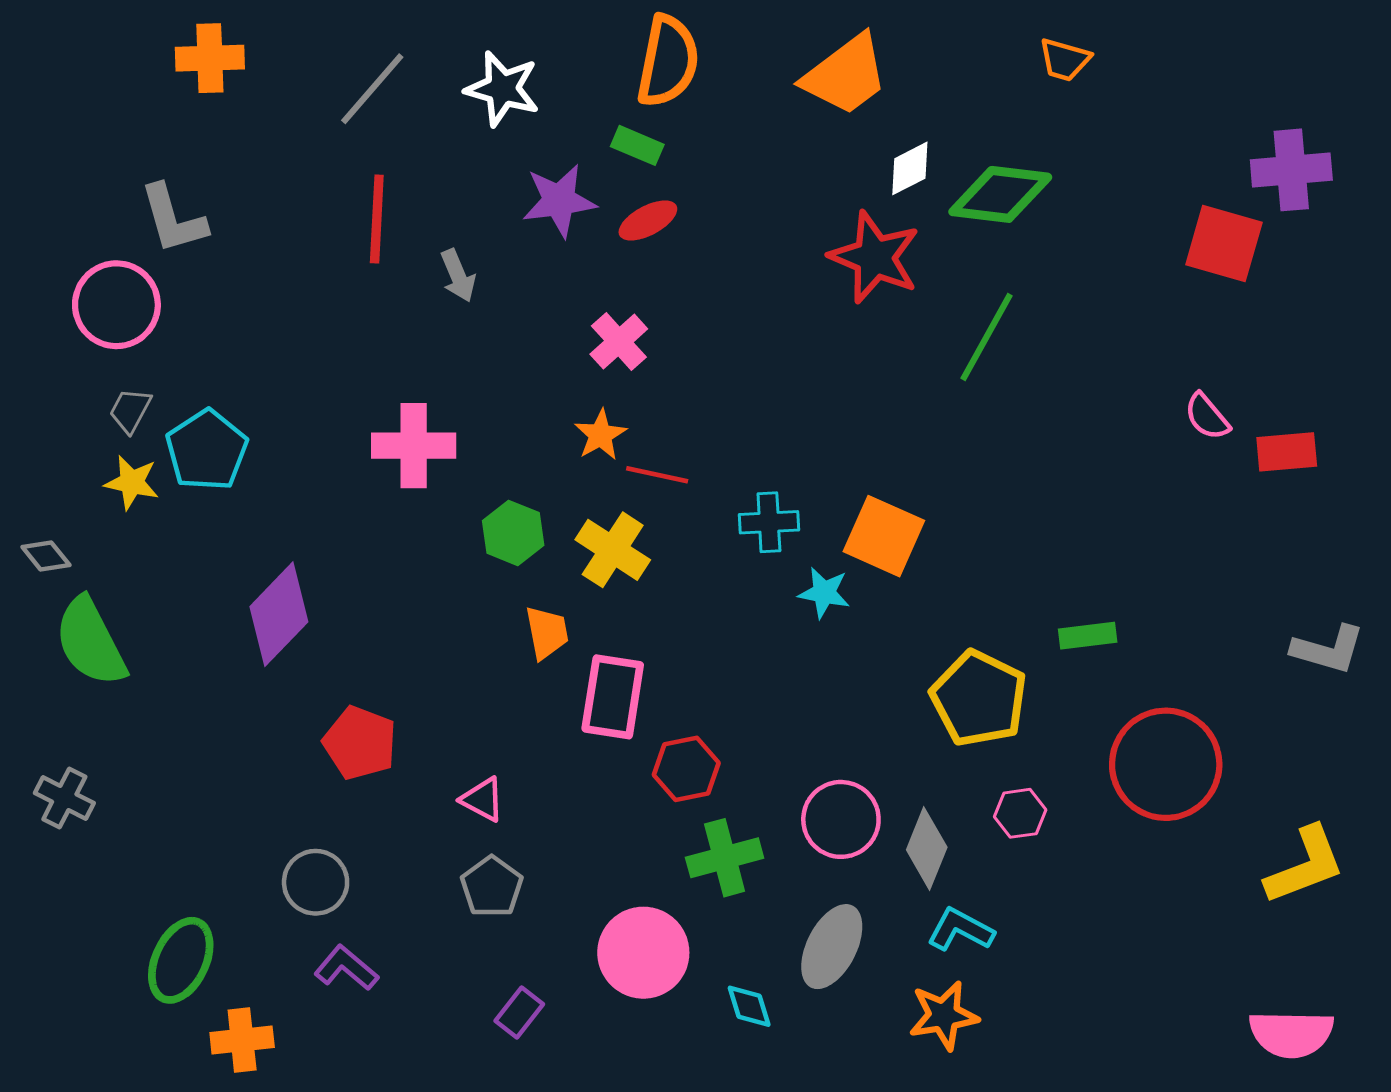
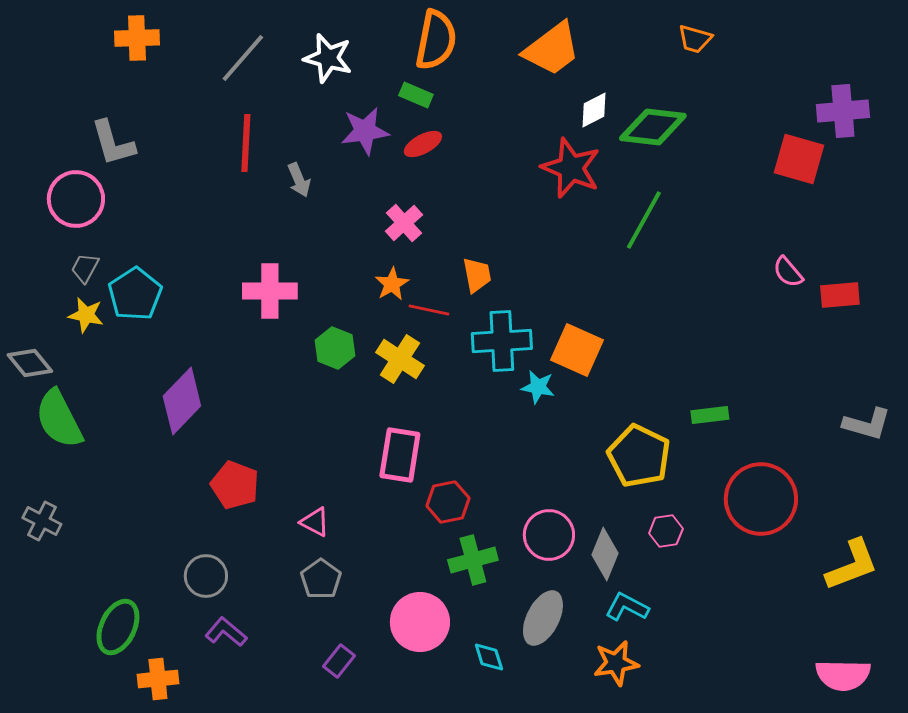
cyan cross: (769, 522) -> (502, 341), size x1.5
gray diamond: (46, 556) -> (30, 363), size x1.4
orange trapezoid: (547, 633) -> (477, 275), moved

